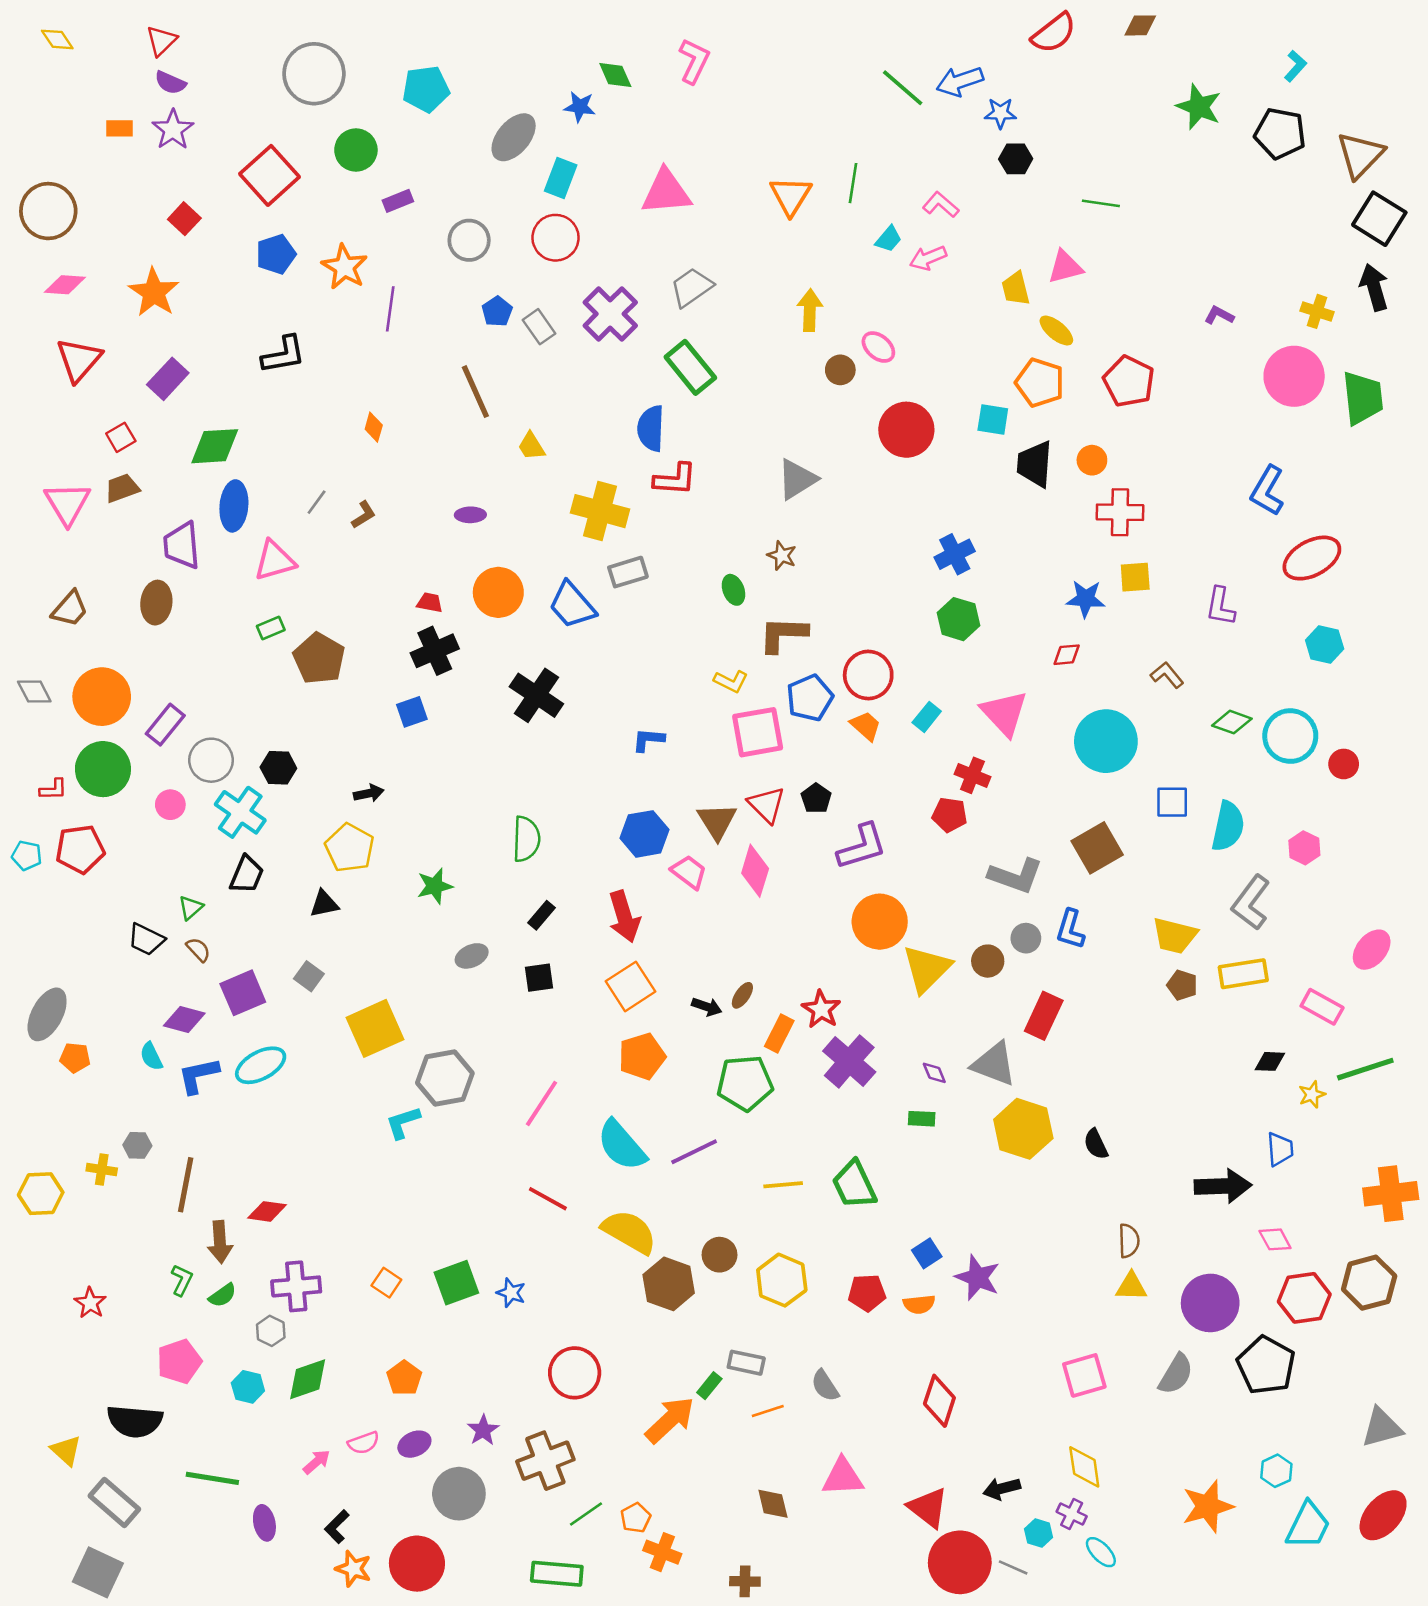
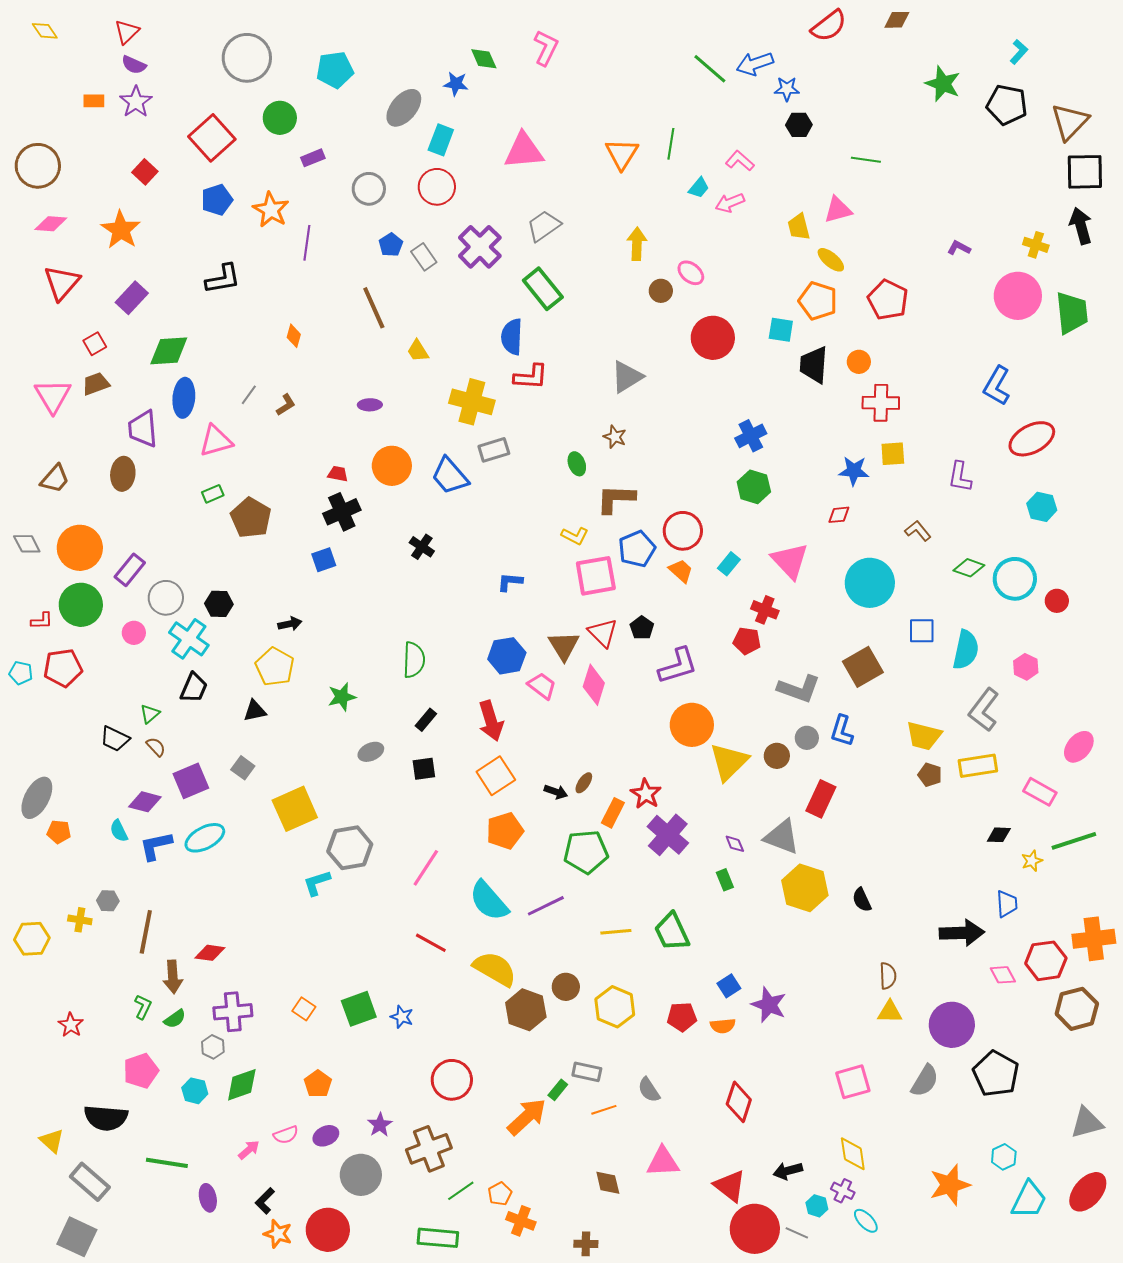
black square: (1379, 219) -> (1085, 172), turned -33
black cross: (536, 695) -> (422, 547), size x0.6
green rectangle: (922, 1119) -> (725, 880), turned 65
red hexagon: (1304, 1298) -> (1046, 961), moved

